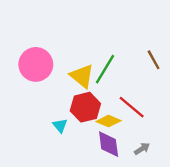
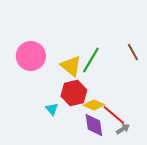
red line: (132, 107) -> (114, 115), moved

